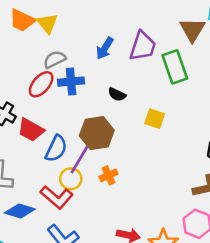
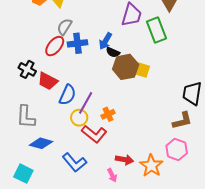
blue arrow: (105, 48) -> (105, 41), moved
gray semicircle: (55, 59) -> (65, 27), turned -30
brown hexagon: (97, 133) -> (126, 67), moved
red L-shape: (57, 197) -> (94, 134), moved

